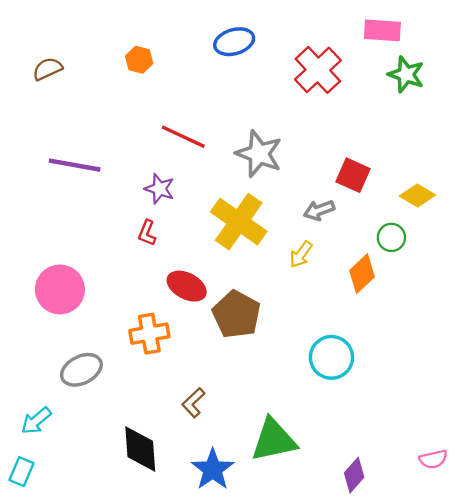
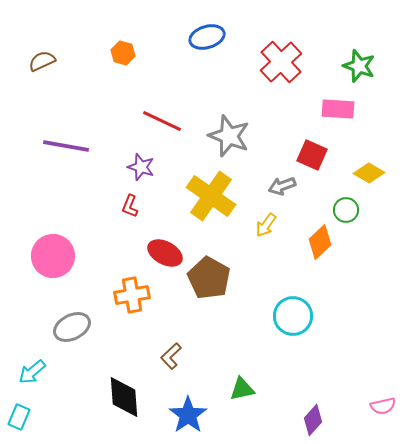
pink rectangle: (382, 30) -> (338, 109), moved
green triangle: (274, 440) -> (242, 389), size x0.6

